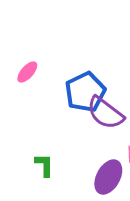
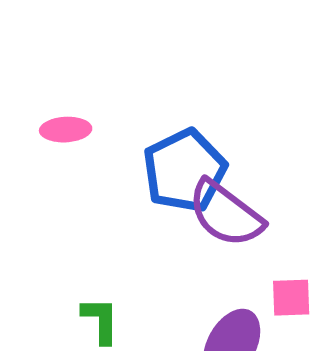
pink ellipse: (27, 72) -> (66, 130), turned 45

